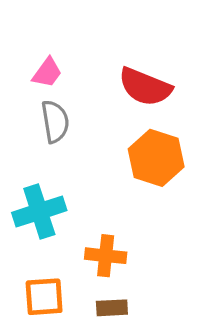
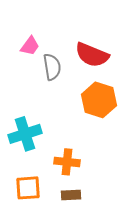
gray semicircle: (55, 122) -> (52, 67), moved

